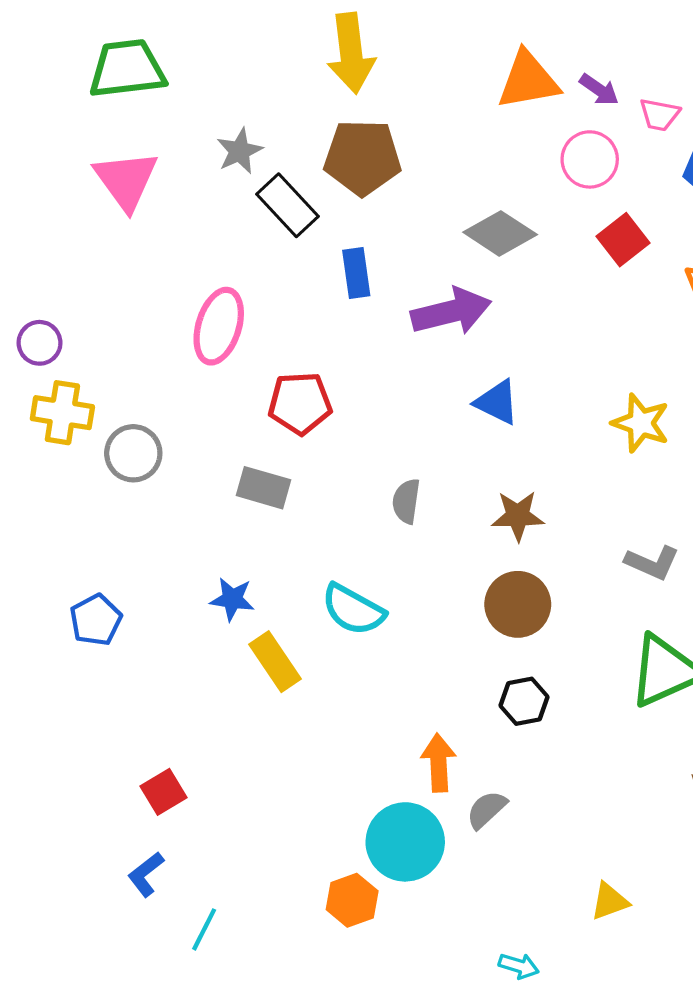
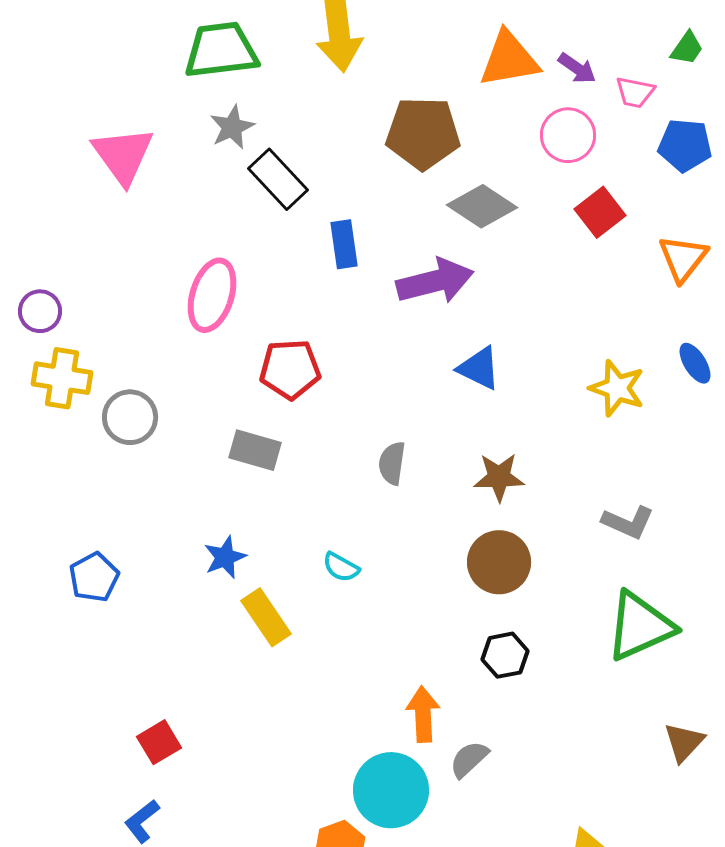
green trapezoid: (127, 69) -> (221, 50), moved
brown pentagon: (363, 157) -> (423, 133), moved
blue star: (232, 599) -> (225, 557), turned -30
cyan semicircle: (353, 610) -> (341, 567), size x0.6

